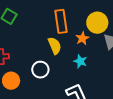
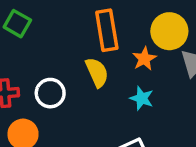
white circle: (40, 70) -> (50, 93), moved

